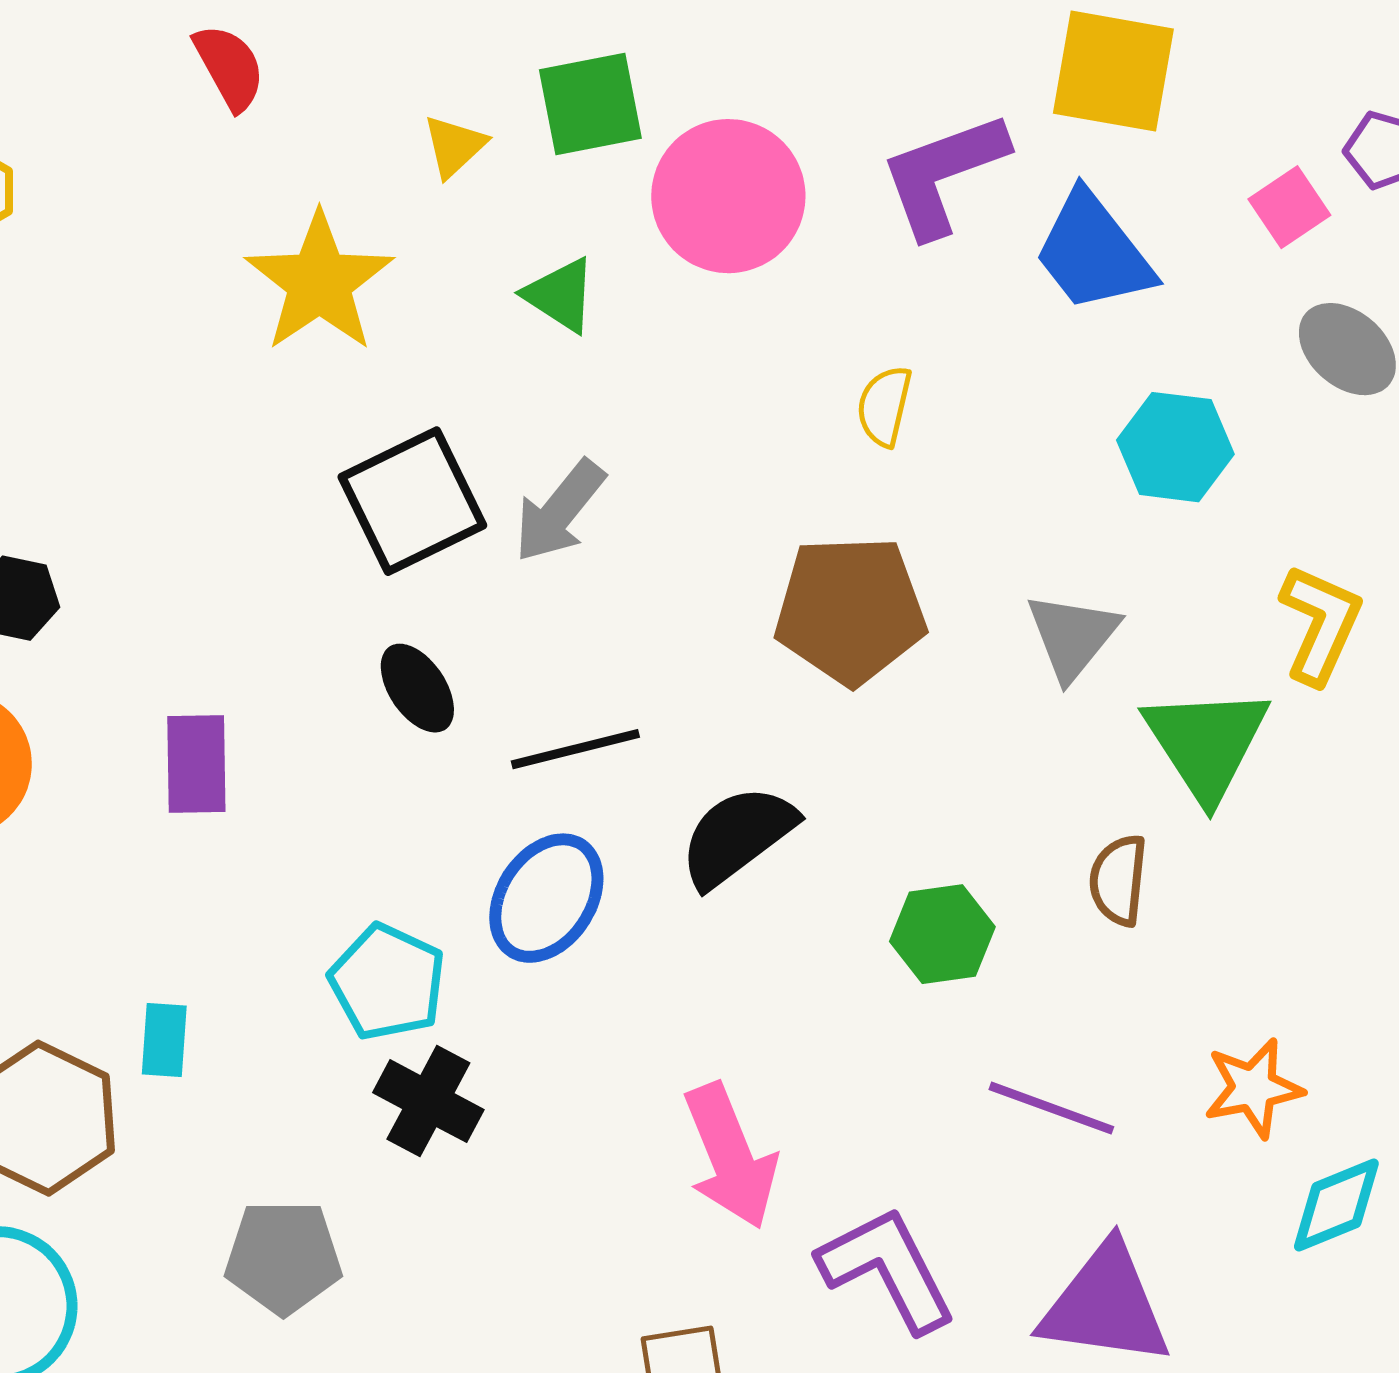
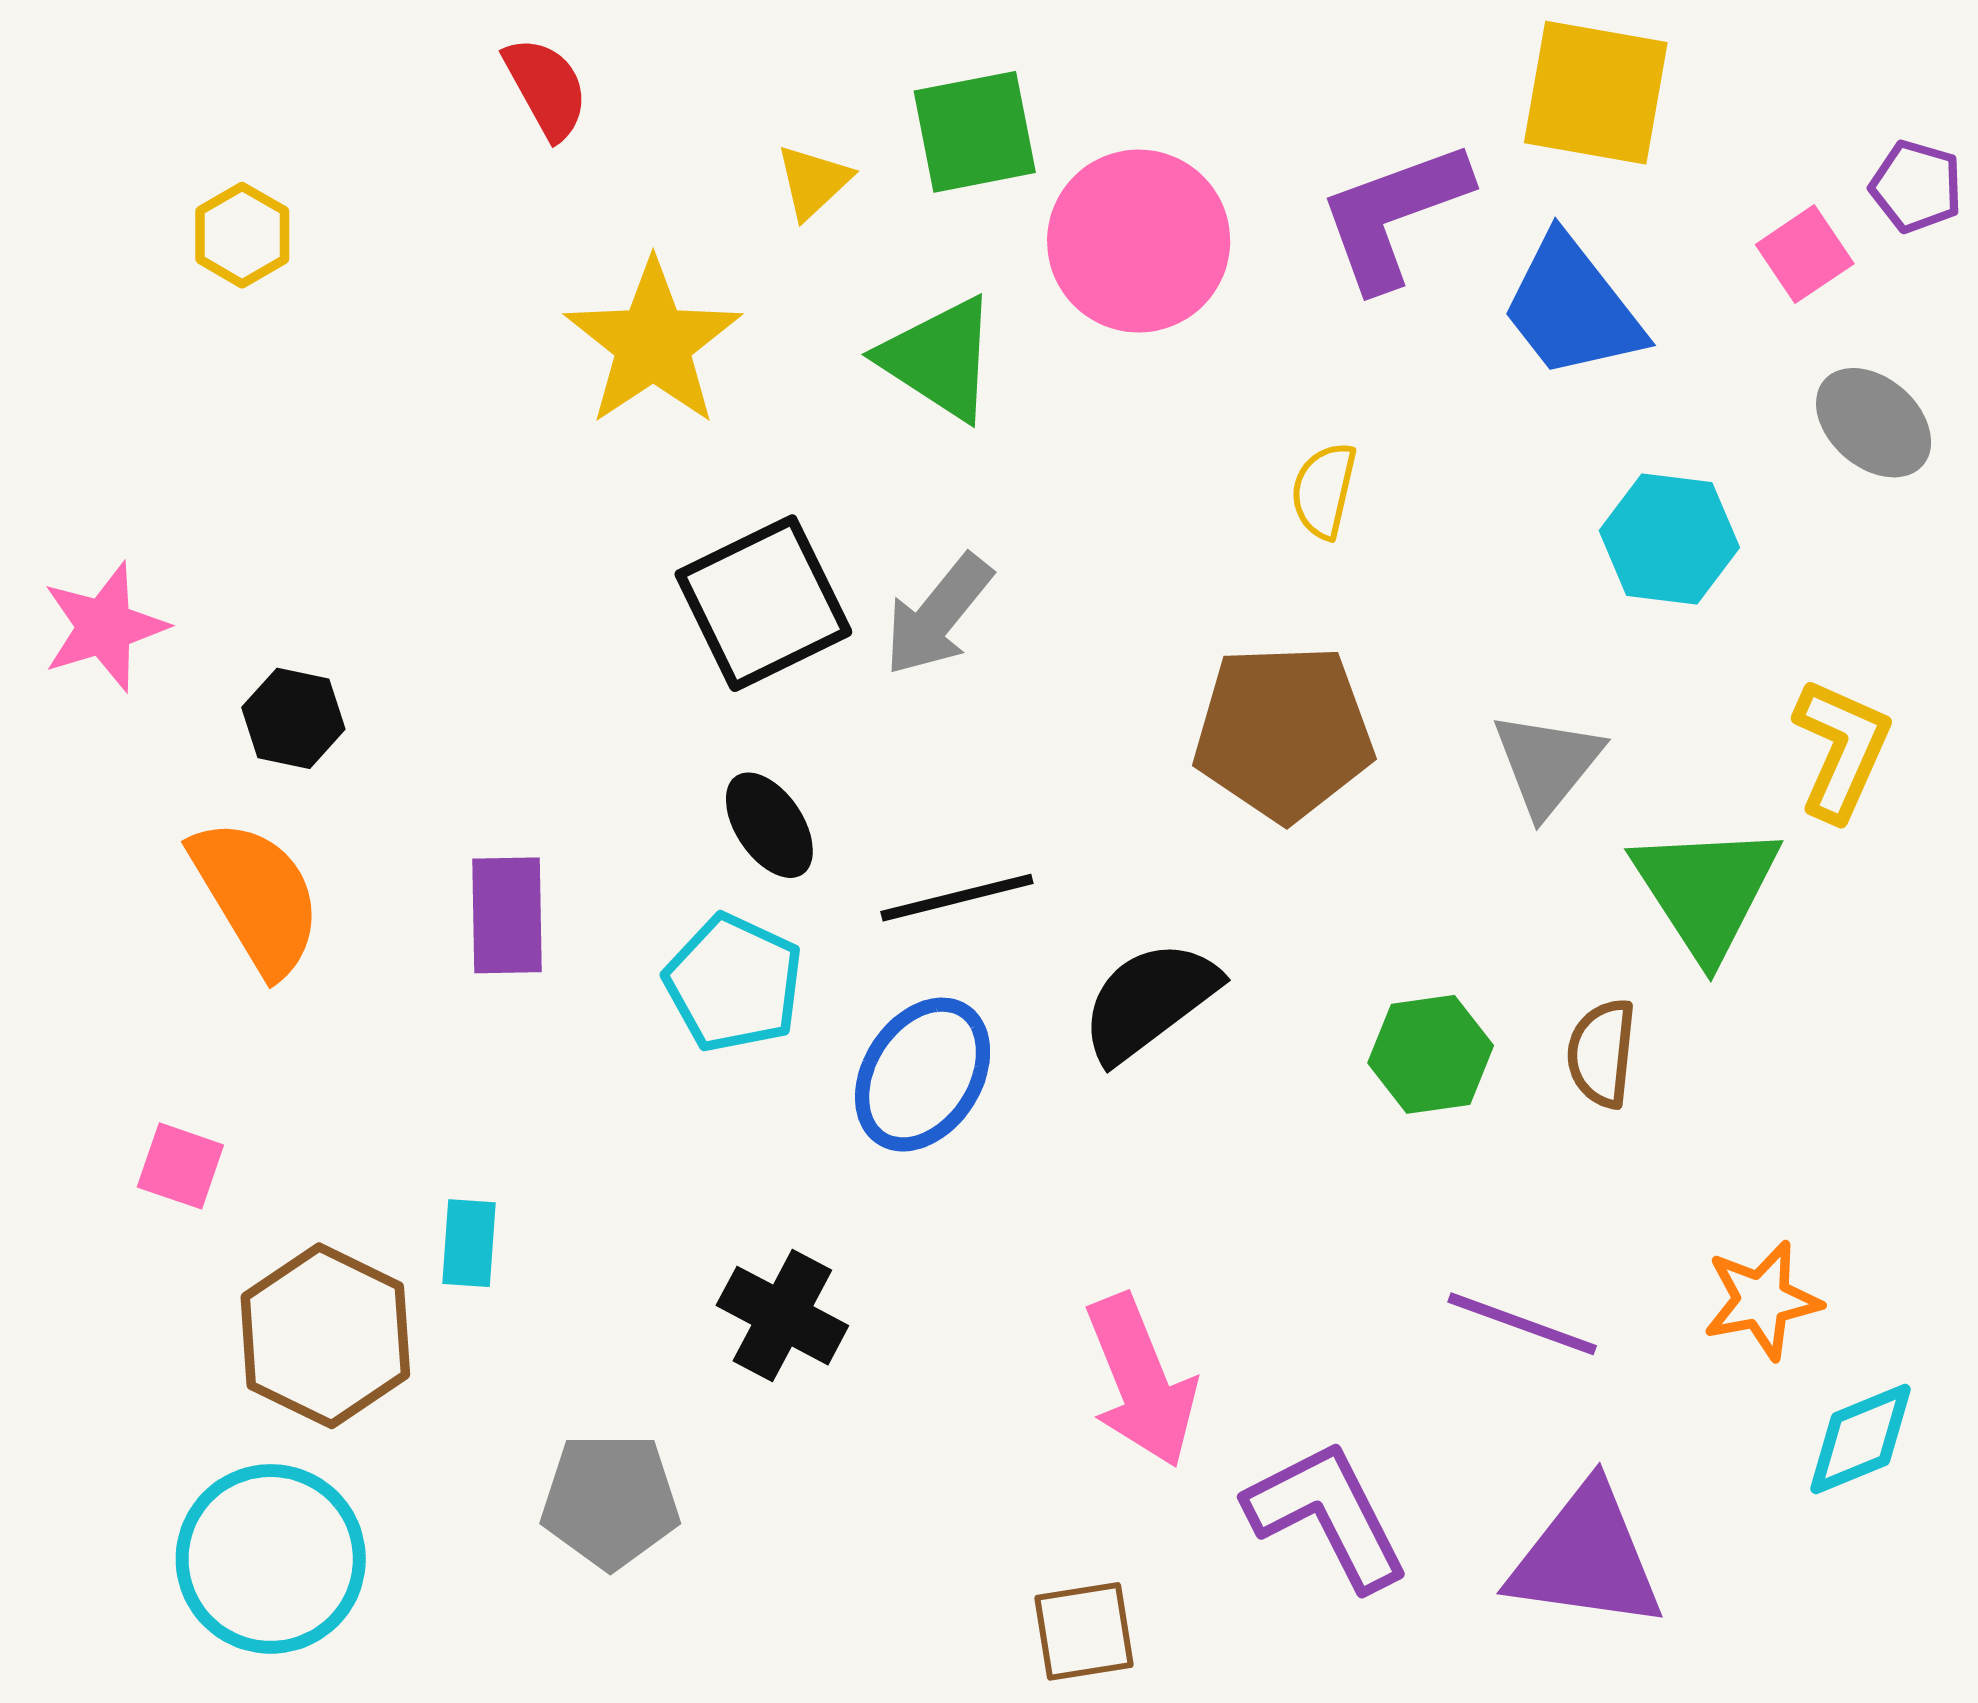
green triangle: (560, 295) -> (939, 359), size x1.4
green hexagon: (942, 934) -> (1431, 1054), moved
cyan pentagon: (387, 982) -> (734, 983), moved

